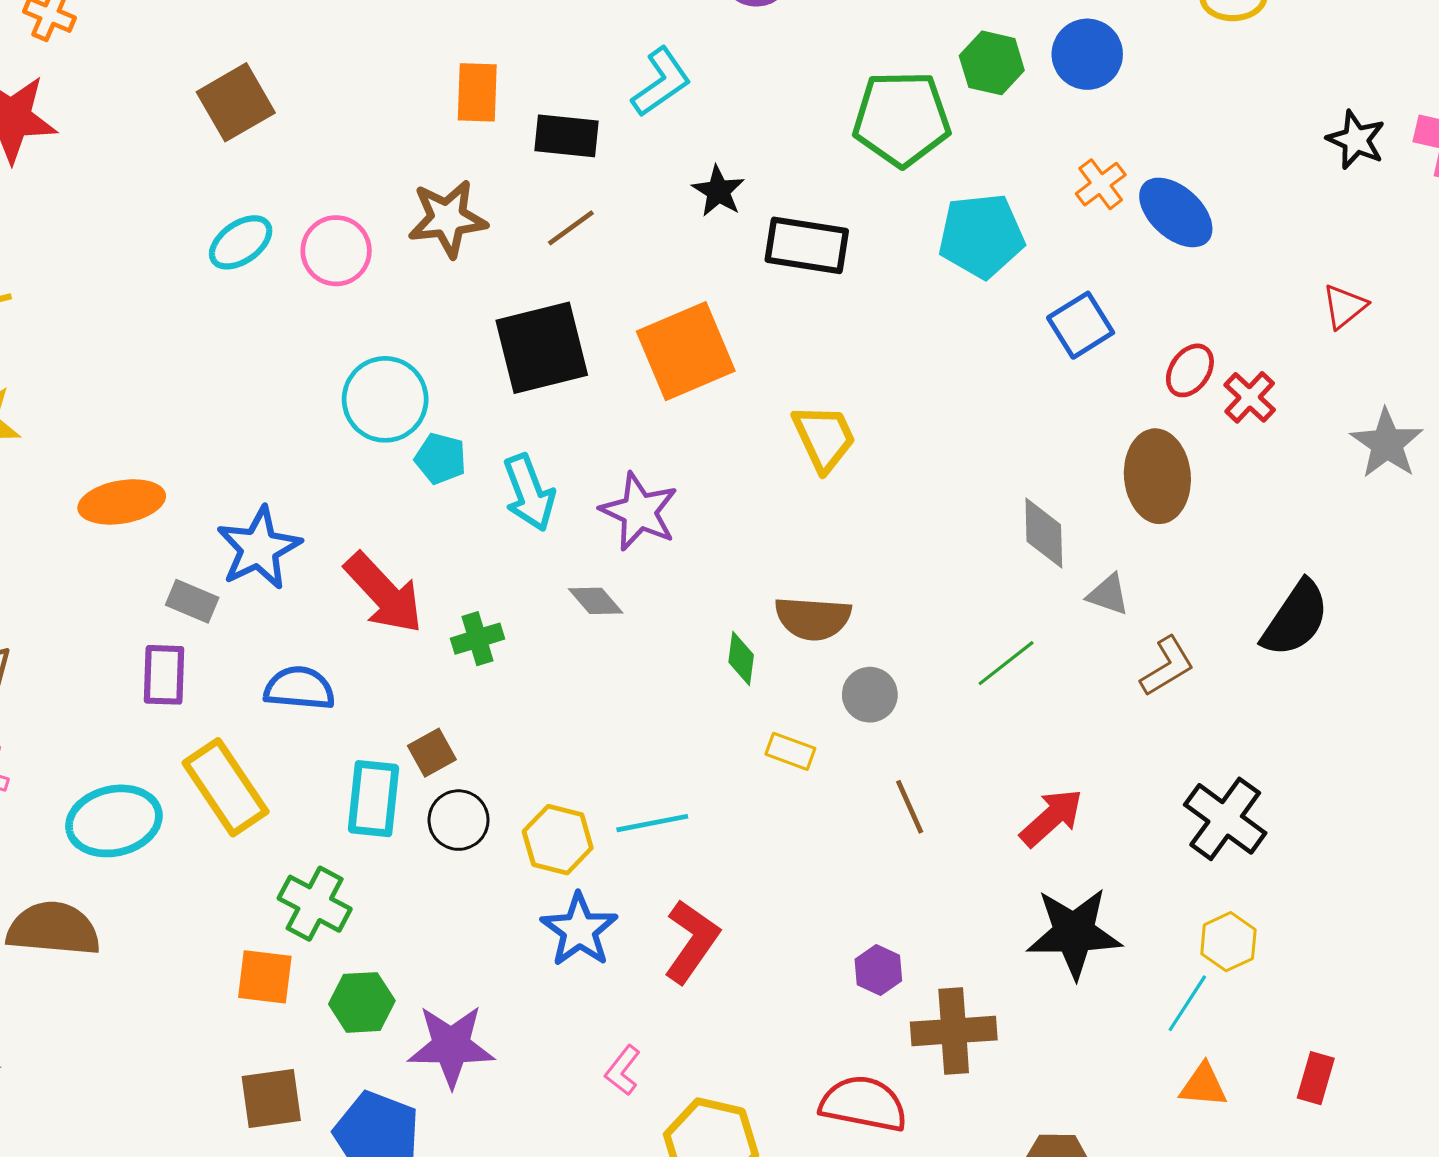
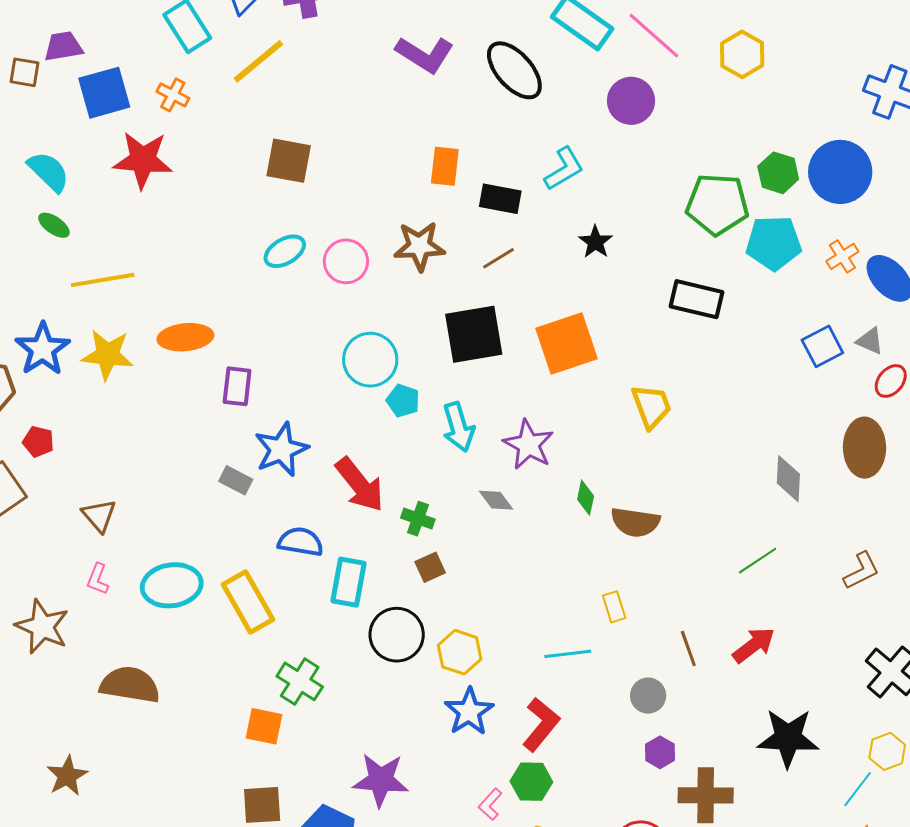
blue circle: (1087, 54) -> (840, 172), size x1.4
brown square: (236, 102) -> (289, 161), turned 36
cyan pentagon: (981, 236) -> (774, 243), moved
black rectangle: (807, 245) -> (696, 299), moved
orange ellipse: (122, 502) -> (185, 337), moved
gray triangle: (1108, 594) -> (870, 341), moved
green cross: (477, 639) -> (418, 519), turned 32
green diamond: (741, 659) -> (586, 498), moved
purple rectangle: (164, 675) -> (237, 386), moved
gray circle: (870, 695) -> (648, 696), moved
yellow rectangle: (790, 751) -> (614, 607), turned 48
brown square: (432, 753) -> (430, 567), moved
cyan rectangle: (373, 799) -> (349, 582), moved
red arrow: (1051, 818) -> (754, 645), moved
black circle: (459, 820) -> (397, 635), size x1.4
cyan ellipse: (114, 821) -> (172, 585), moved
cyan line: (652, 823) -> (568, 654), moved
green hexagon: (362, 1002) -> (531, 782), moved

